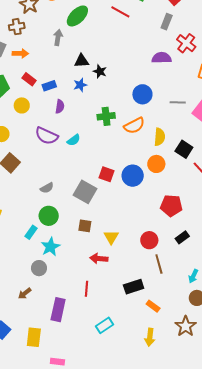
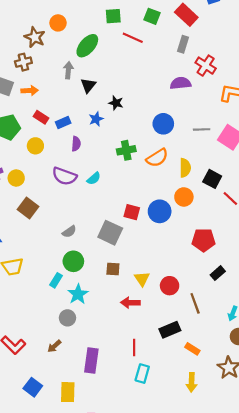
black triangle: (82, 61) -> (88, 85), moved, turned -42
red circle: (149, 240) -> (170, 286), moved
red line: (87, 289) -> (134, 347), moved
cyan rectangle: (105, 325) -> (142, 374), turned -36

